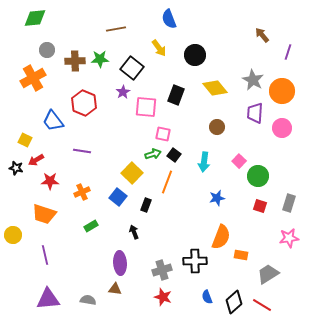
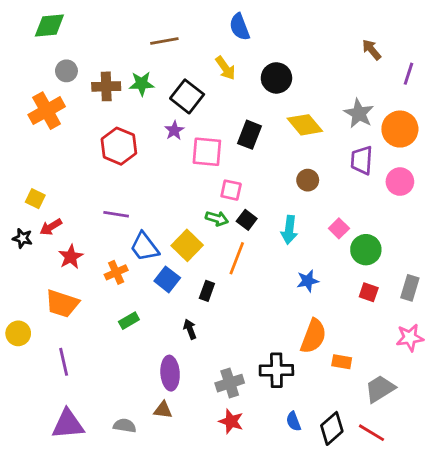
blue trapezoid: (53, 121) -> (145, 247), moved
green arrow: (153, 154) -> (217, 218), turned 35
red star: (50, 181) -> (71, 257), turned -30

